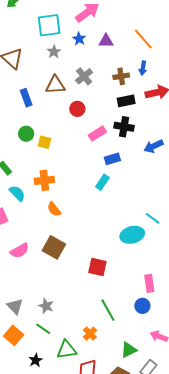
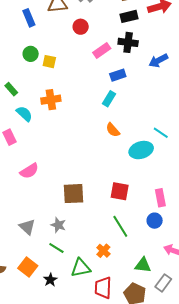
orange semicircle: (54, 209) -> (113, 130), moved
brown square: (54, 247) -> (73, 194), moved, turned -30
red square: (97, 267) -> (120, 191), moved
orange square: (14, 335) -> (28, 267), moved
green triangle: (129, 350) -> (143, 265), turned 36

